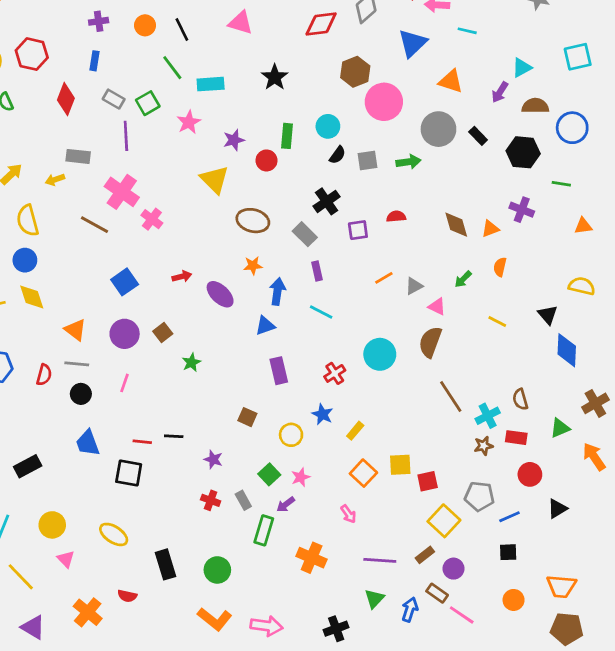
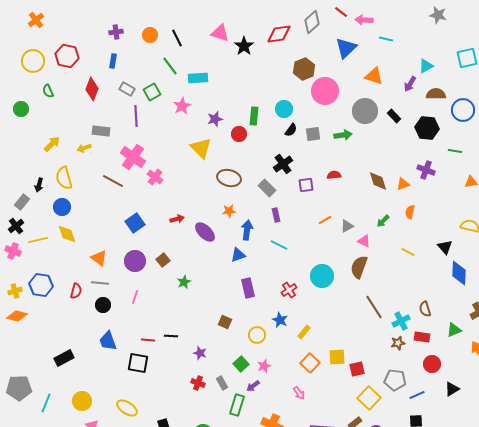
black star: (275, 77) -> (244, 46), moved

